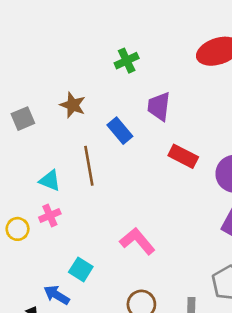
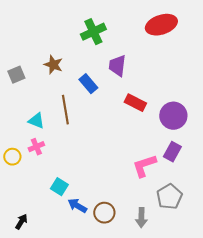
green cross: (127, 61) -> (93, 32), size x1.4
pink L-shape: (137, 241) -> (144, 166), moved, turned -68
blue arrow: (57, 295) -> (77, 206), moved

